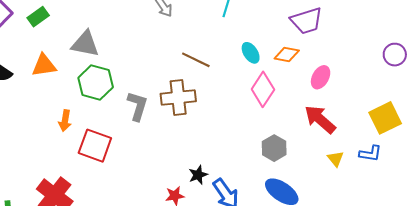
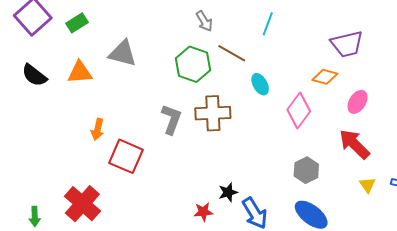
cyan ellipse: (251, 53) -> (260, 84), moved
brown line: (196, 60) -> (232, 53), moved
green hexagon: (96, 83) -> (193, 64), moved

